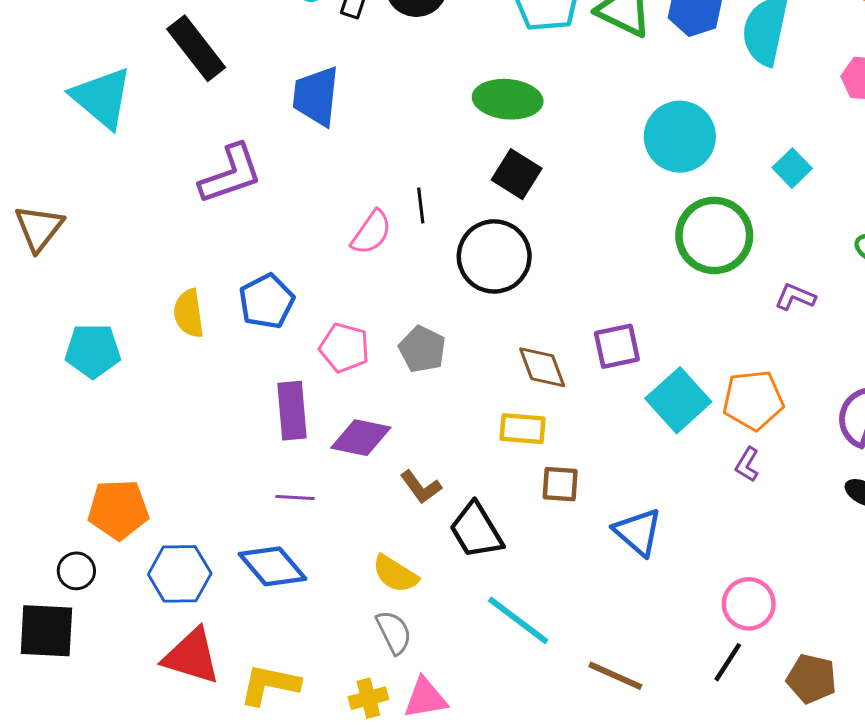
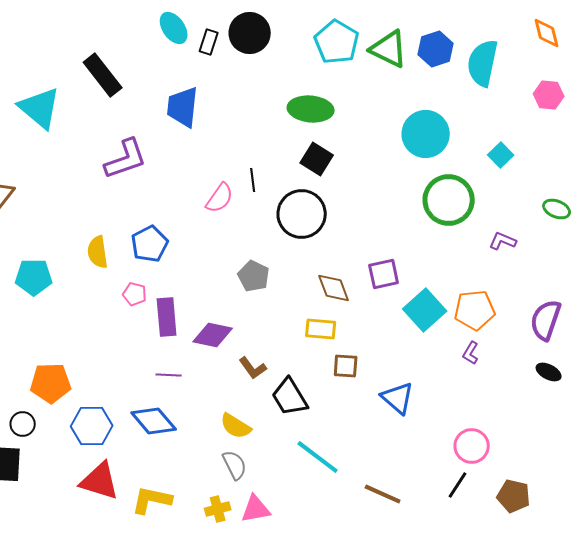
pink pentagon: (344, 348) -> (135, 294), moved, size x0.7

